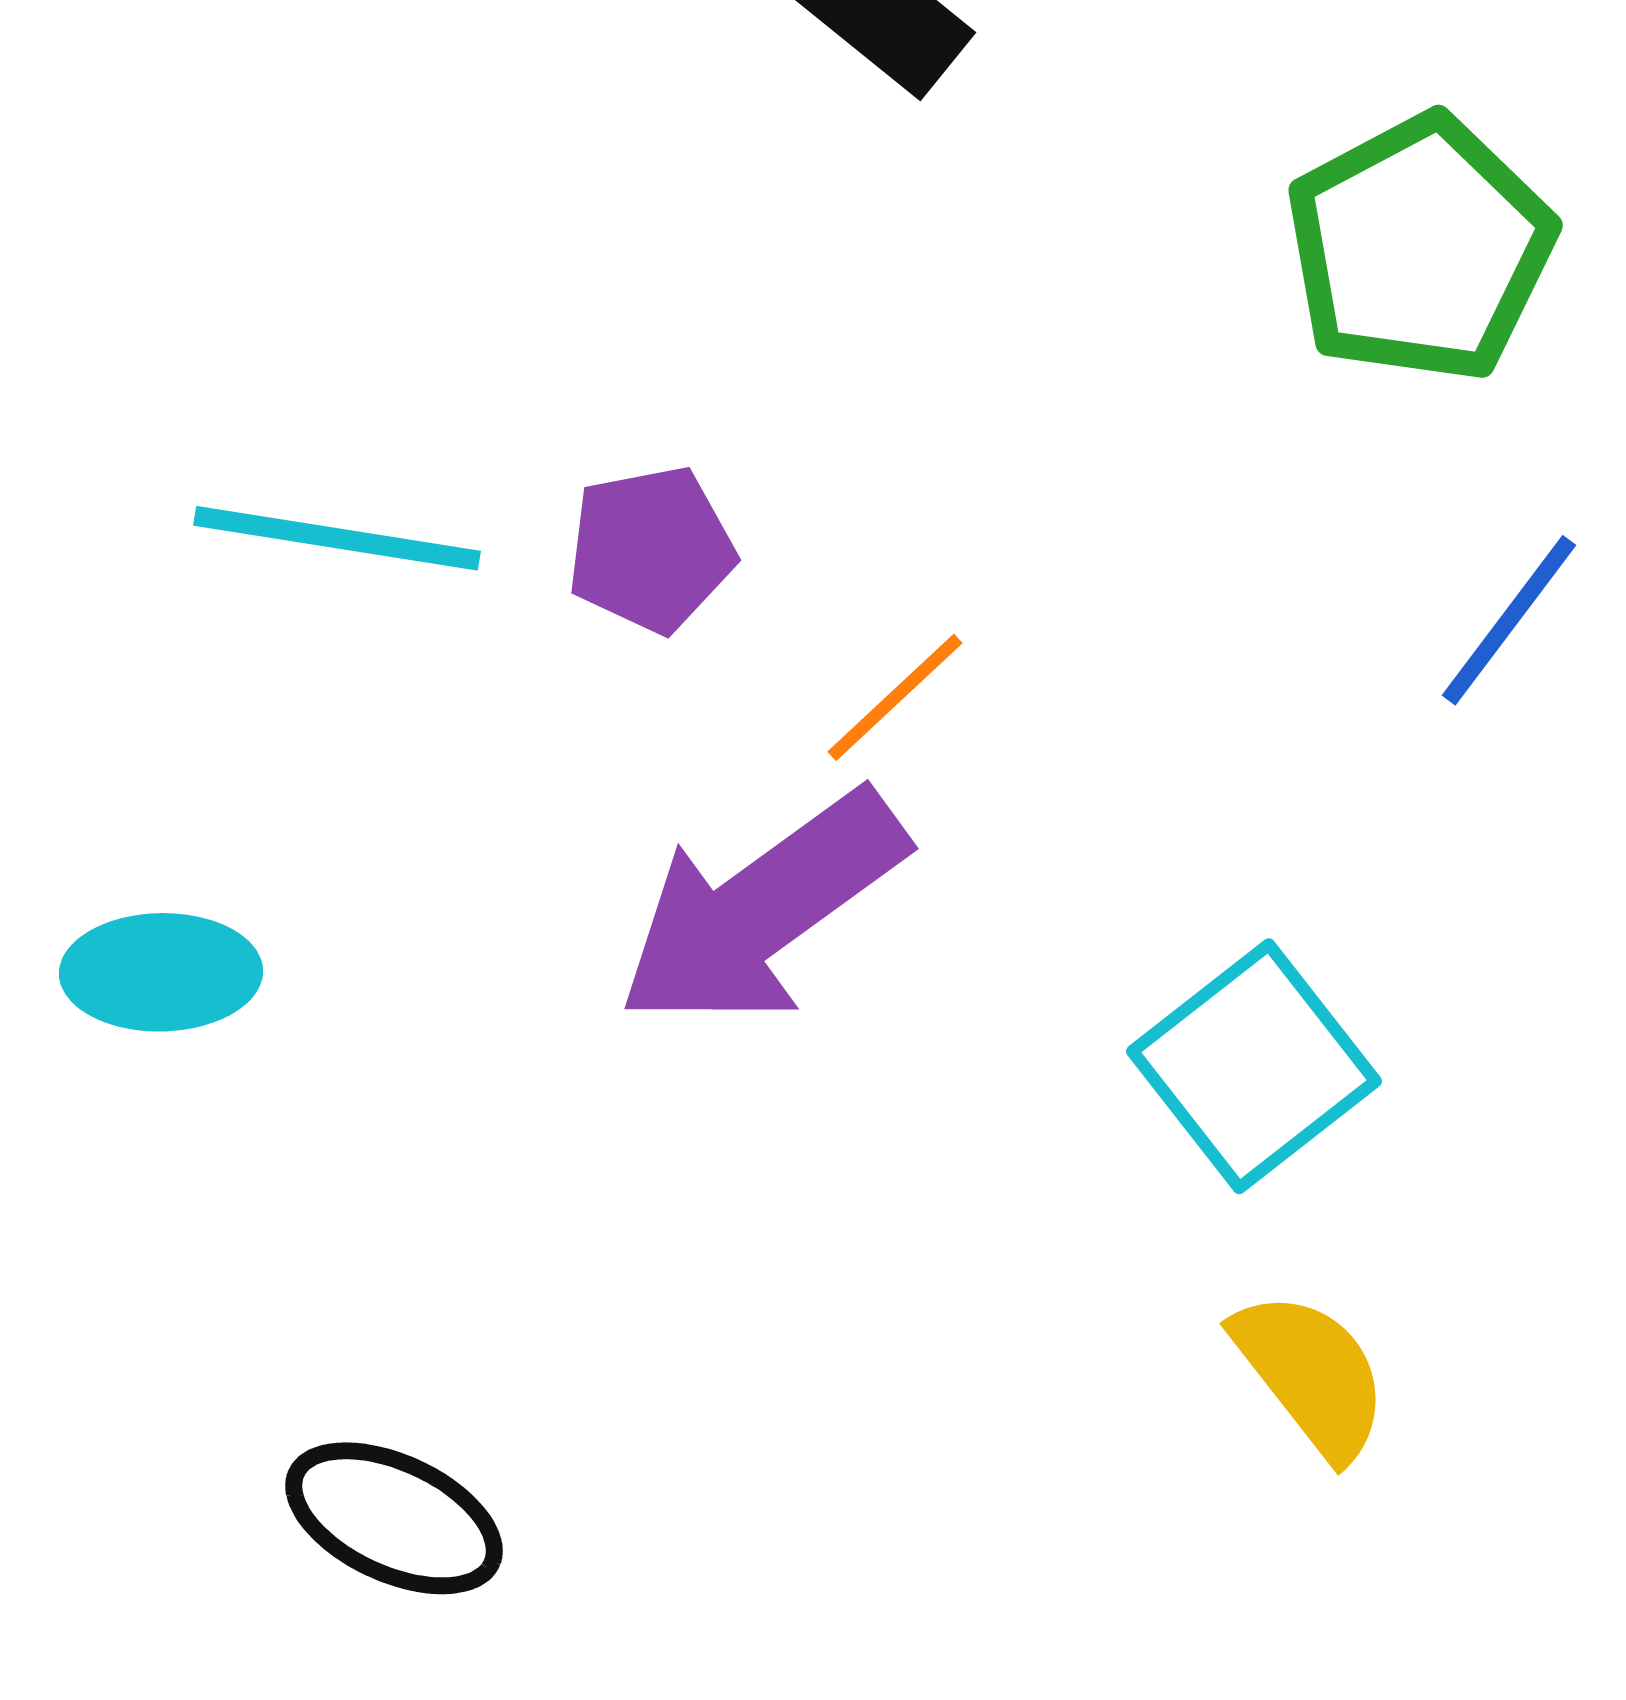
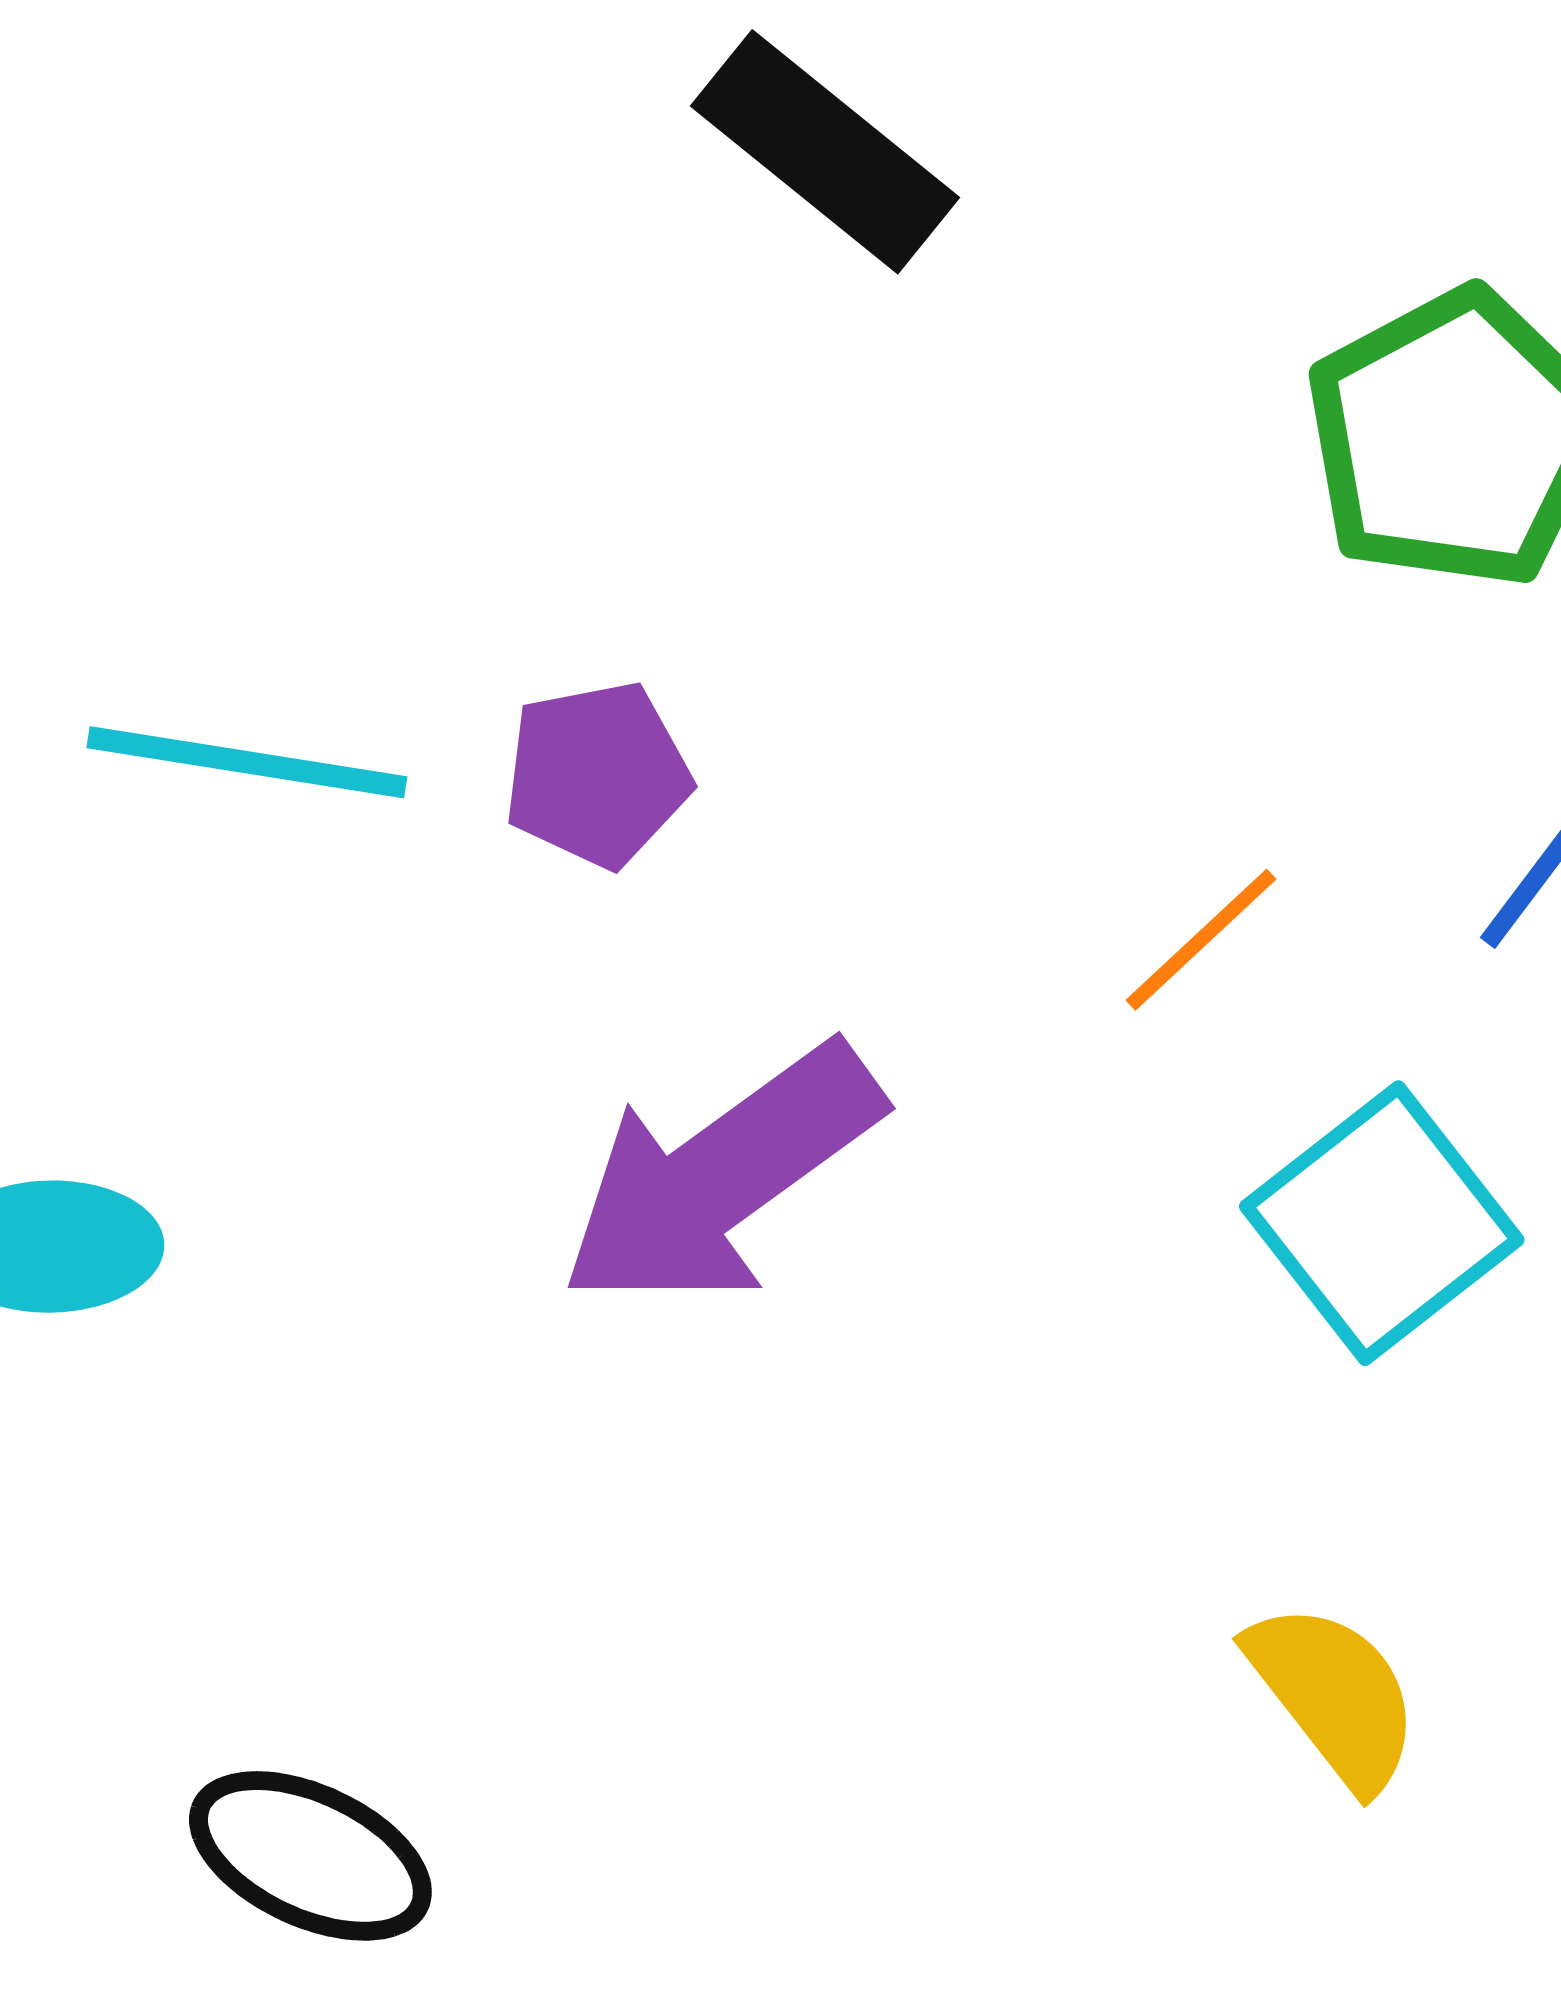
orange line: (895, 697) -> (1201, 940), moved
cyan square: (1254, 1066) -> (1382, 1223), moved

